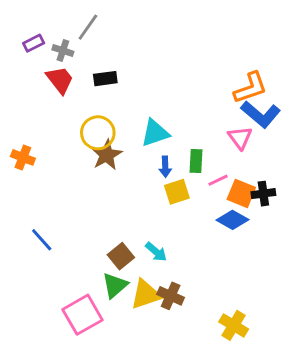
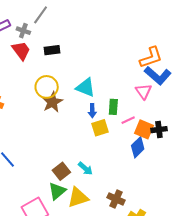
cyan triangle: (155, 133) -> (86, 88), turned 40
blue diamond: (232, 220) -> (138, 147), turned -75
brown cross: (171, 296) -> (116, 199), moved

